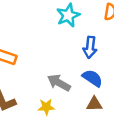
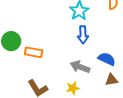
blue arrow: (90, 47) -> (83, 35), moved

